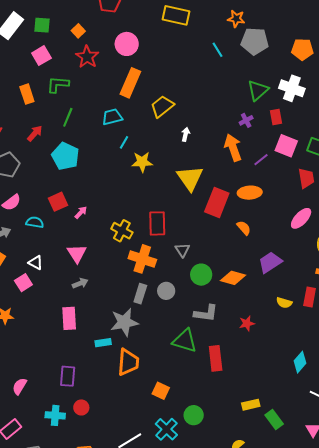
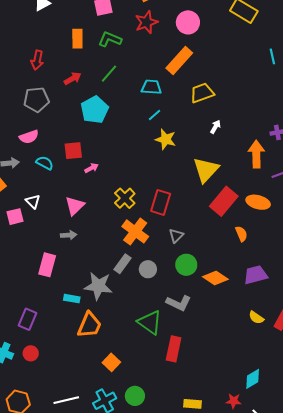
red star: (247, 323) -> (234, 401), moved

